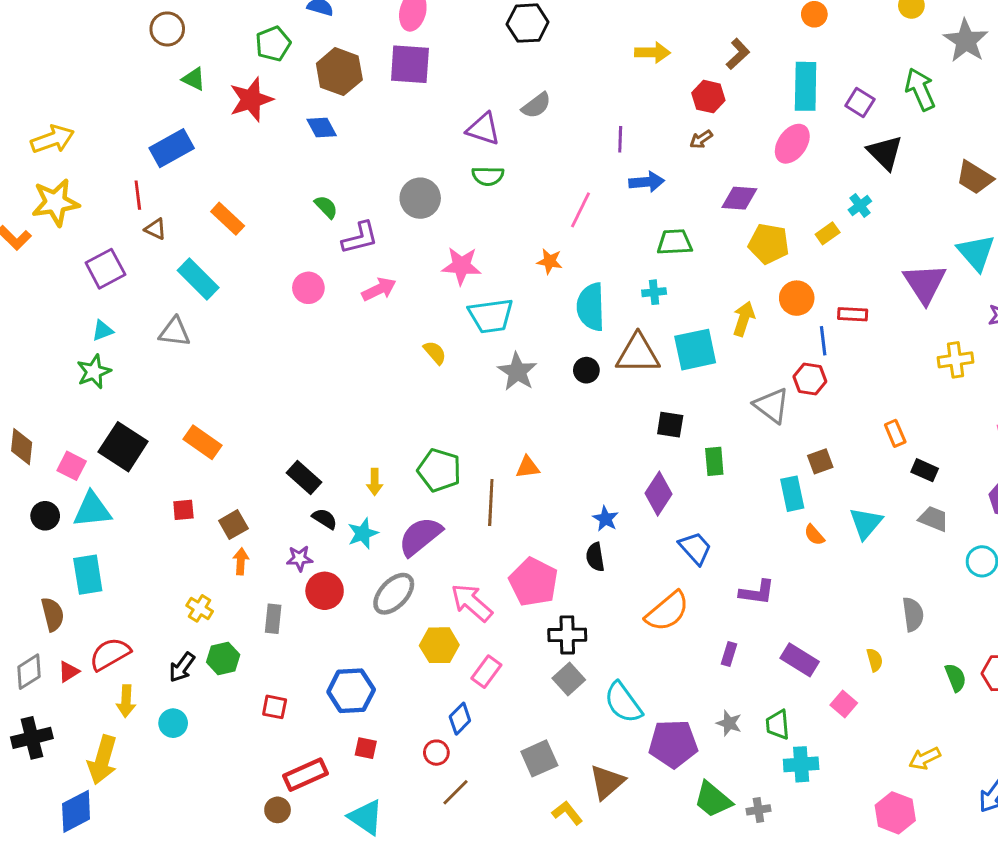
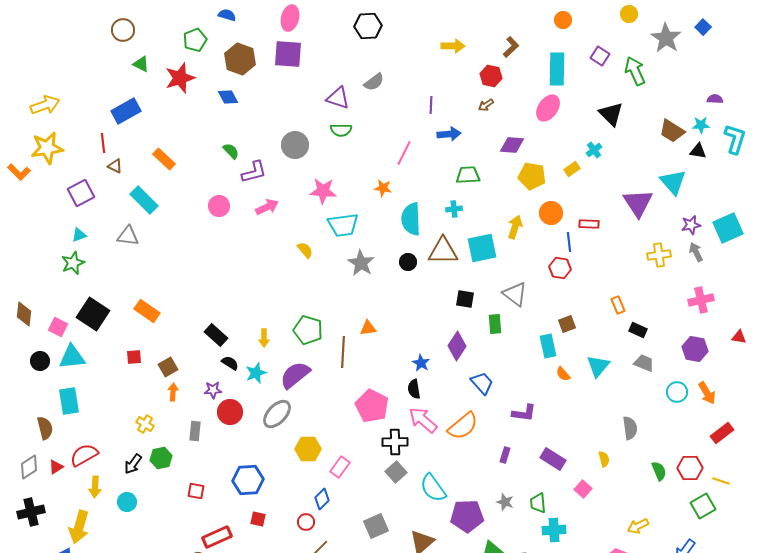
purple square: (860, 103) -> (600, 56), moved
gray triangle: (772, 405) -> (515, 294), moved
pink arrow: (472, 603) -> (423, 420), moved

